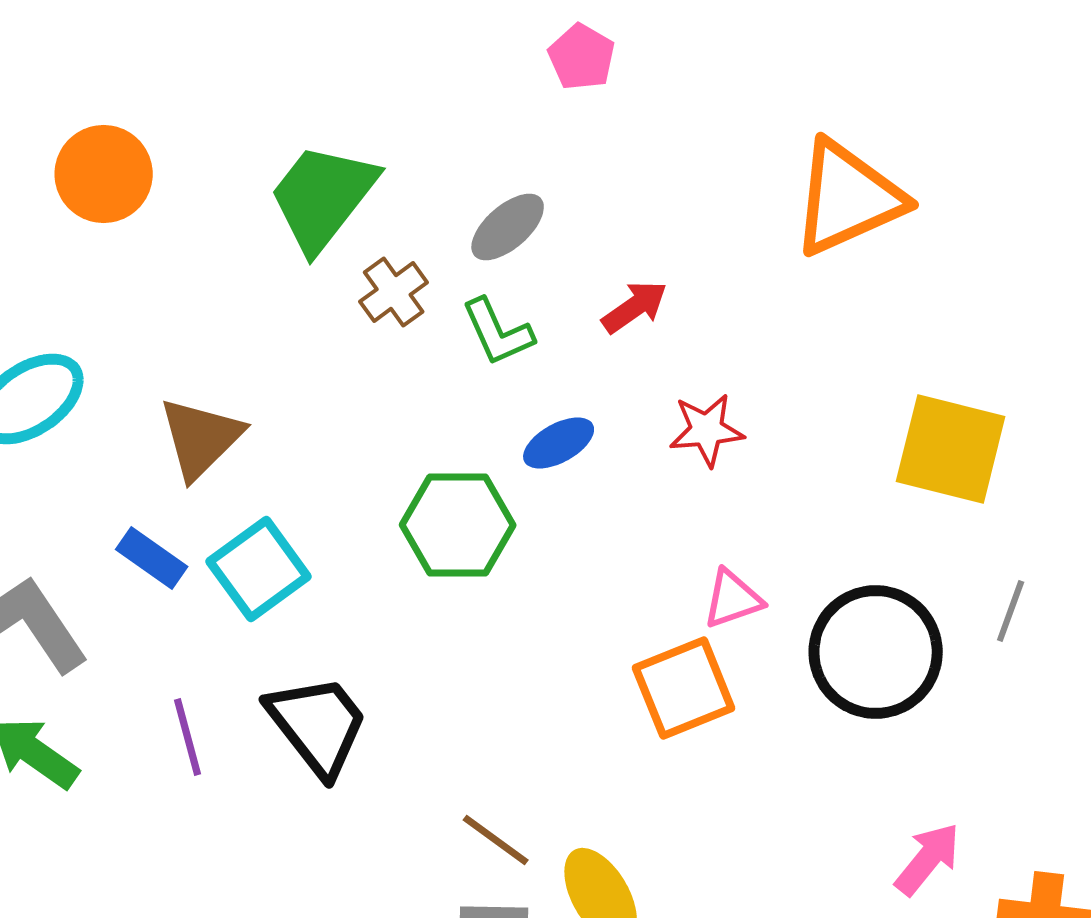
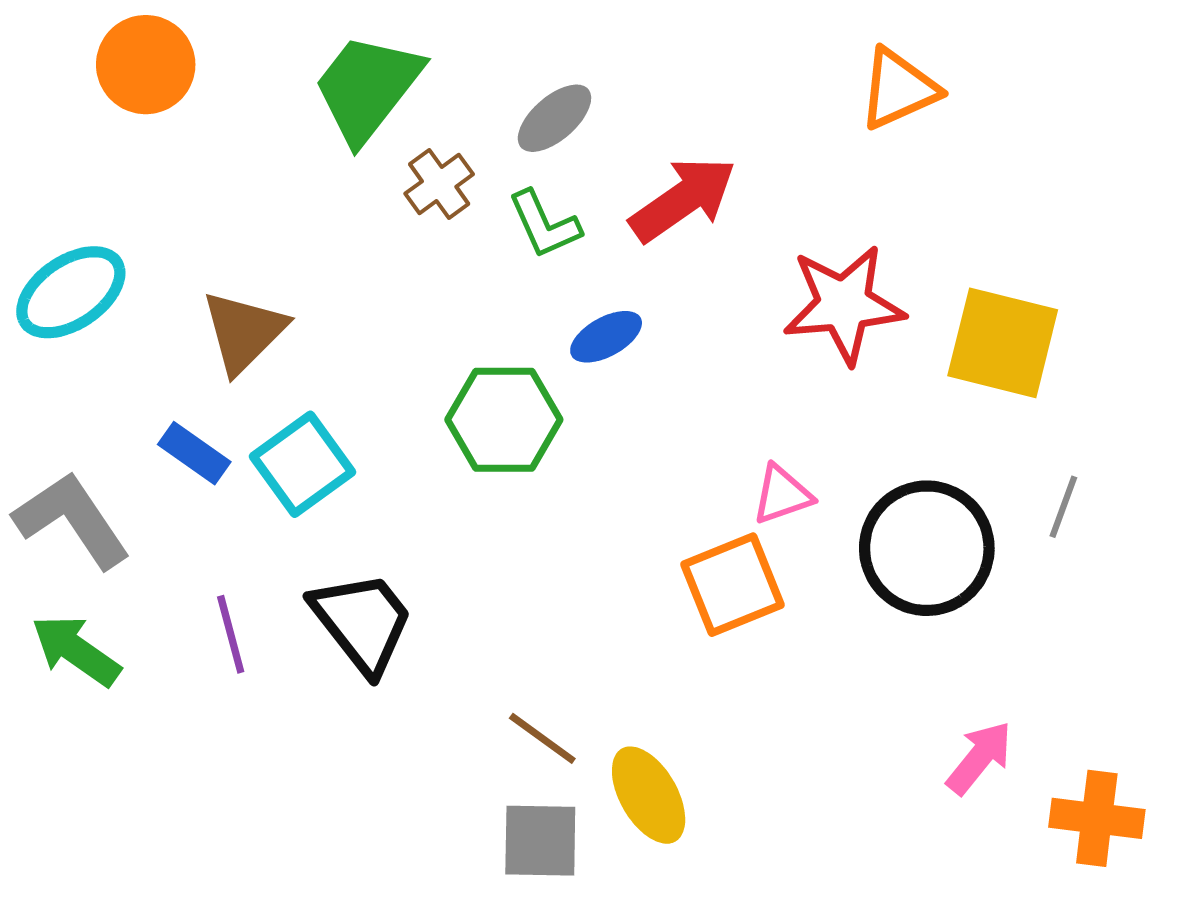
orange triangle: (848, 198) -> (898, 89), size x0.7
red arrow: (635, 307) -> (683, 199), size x1.6
red star: (707, 430) -> (844, 304), moved, size x1.6

